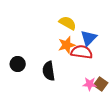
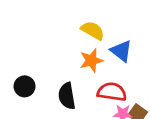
blue triangle: (89, 38) -> (121, 51), turned -36
red semicircle: (82, 52) -> (112, 92), moved

